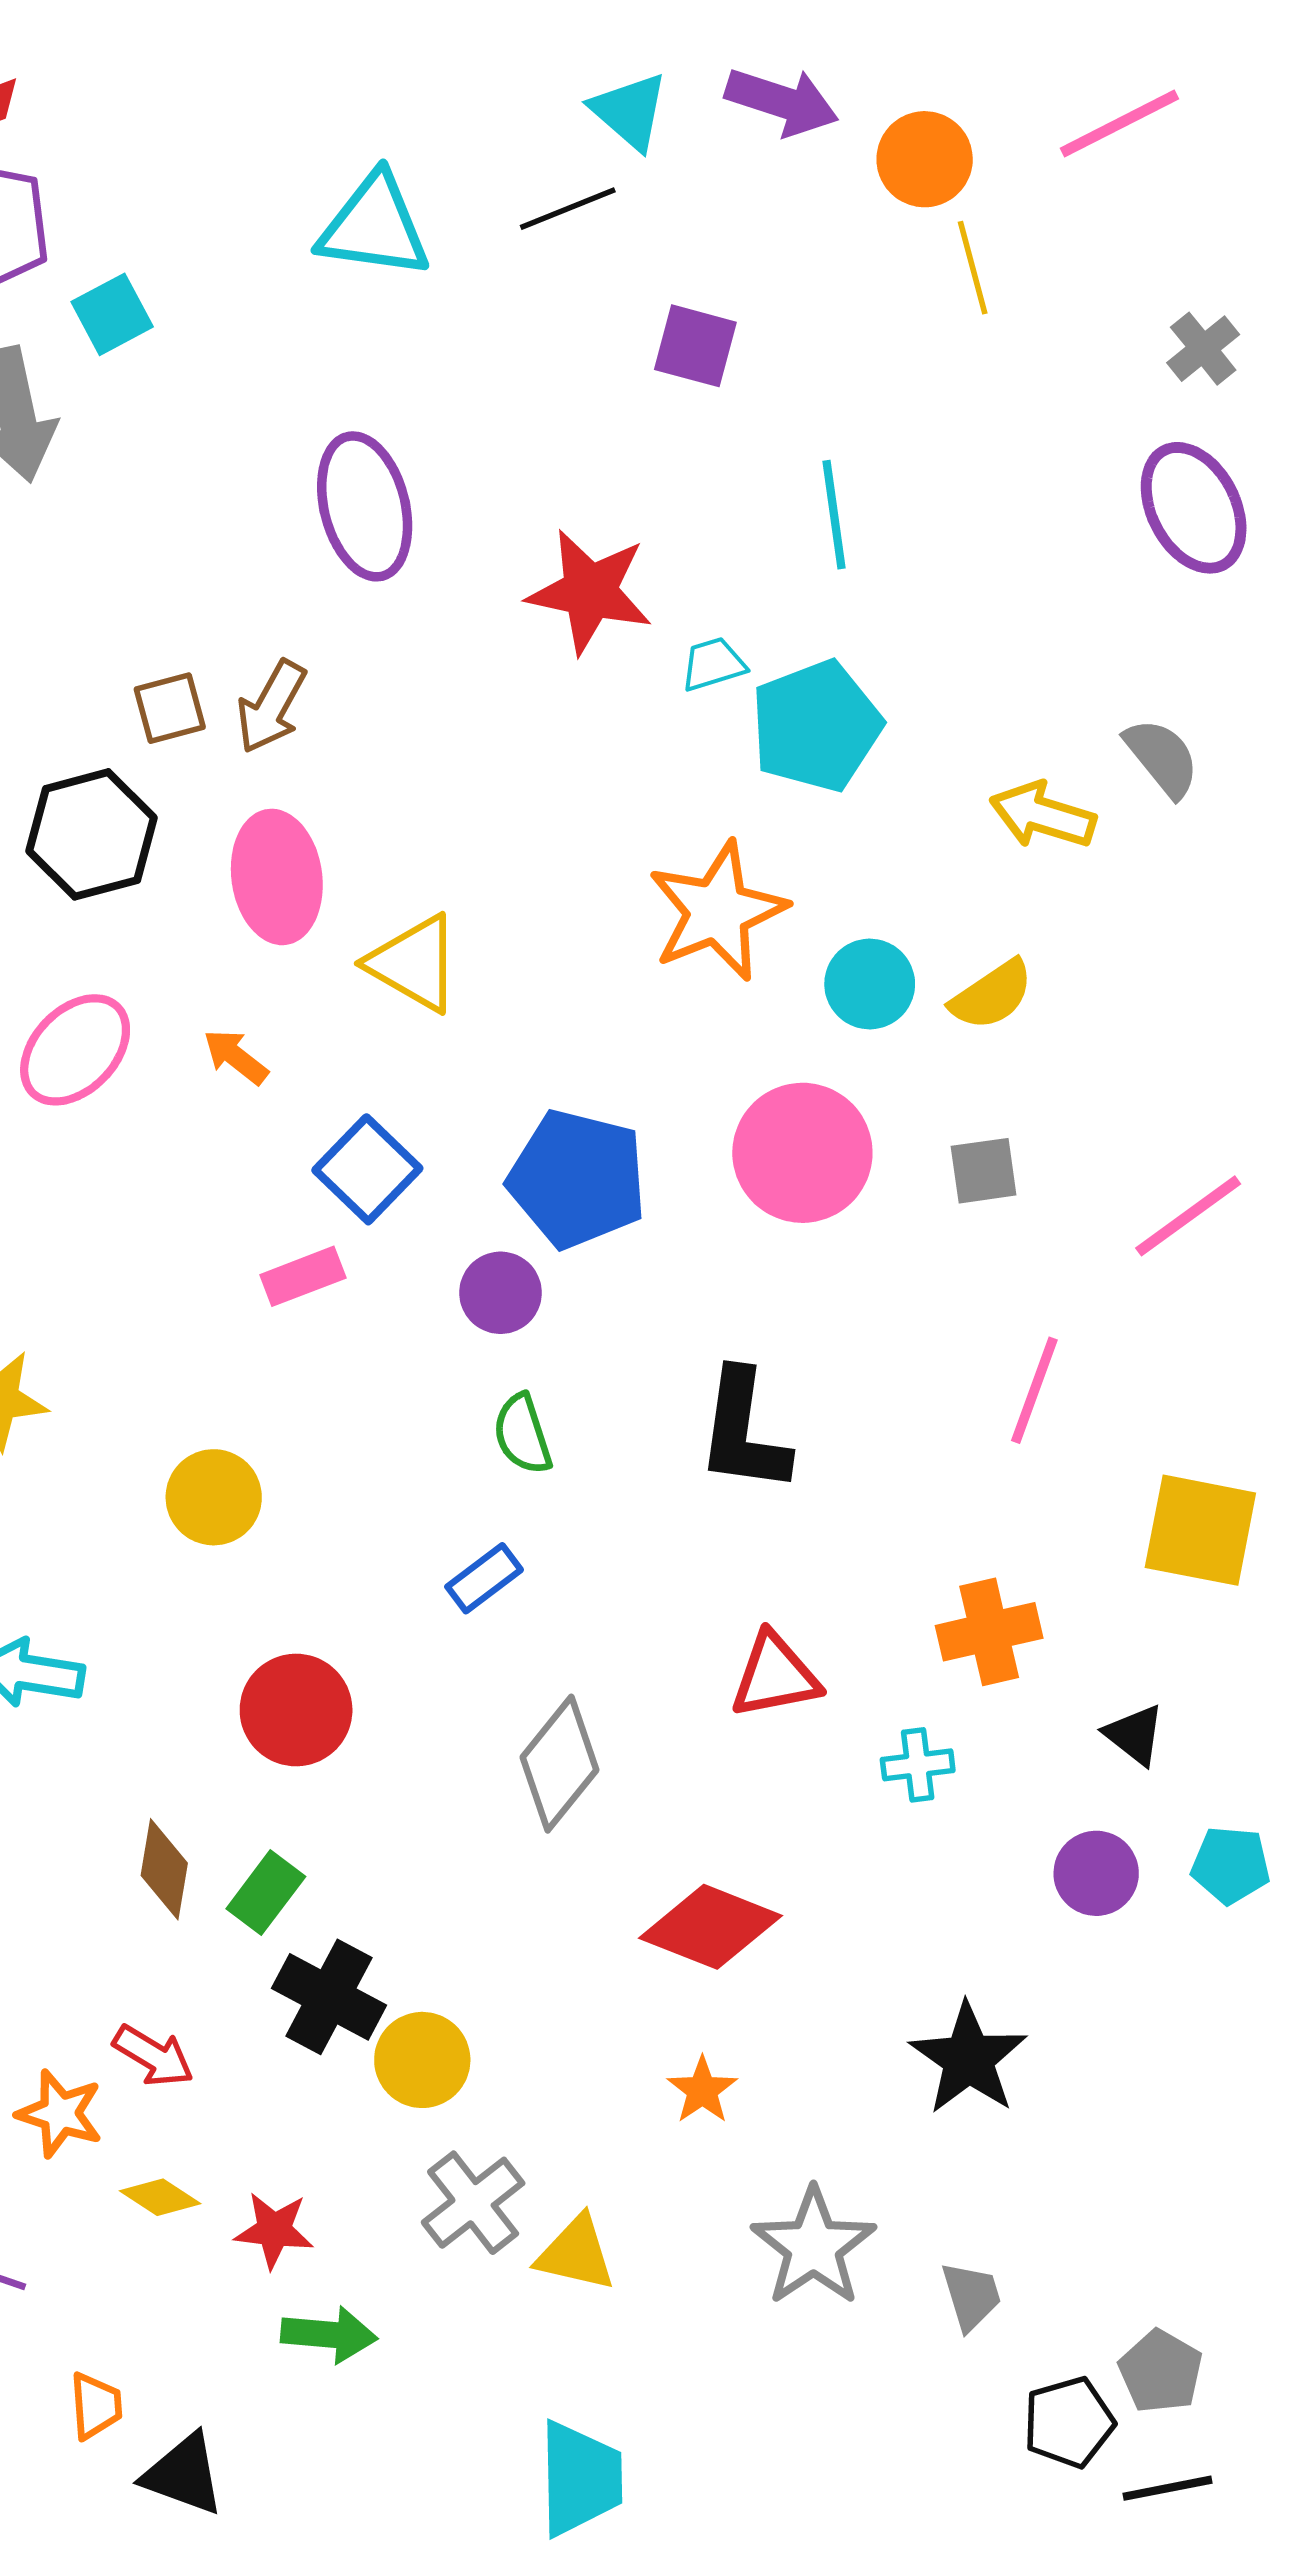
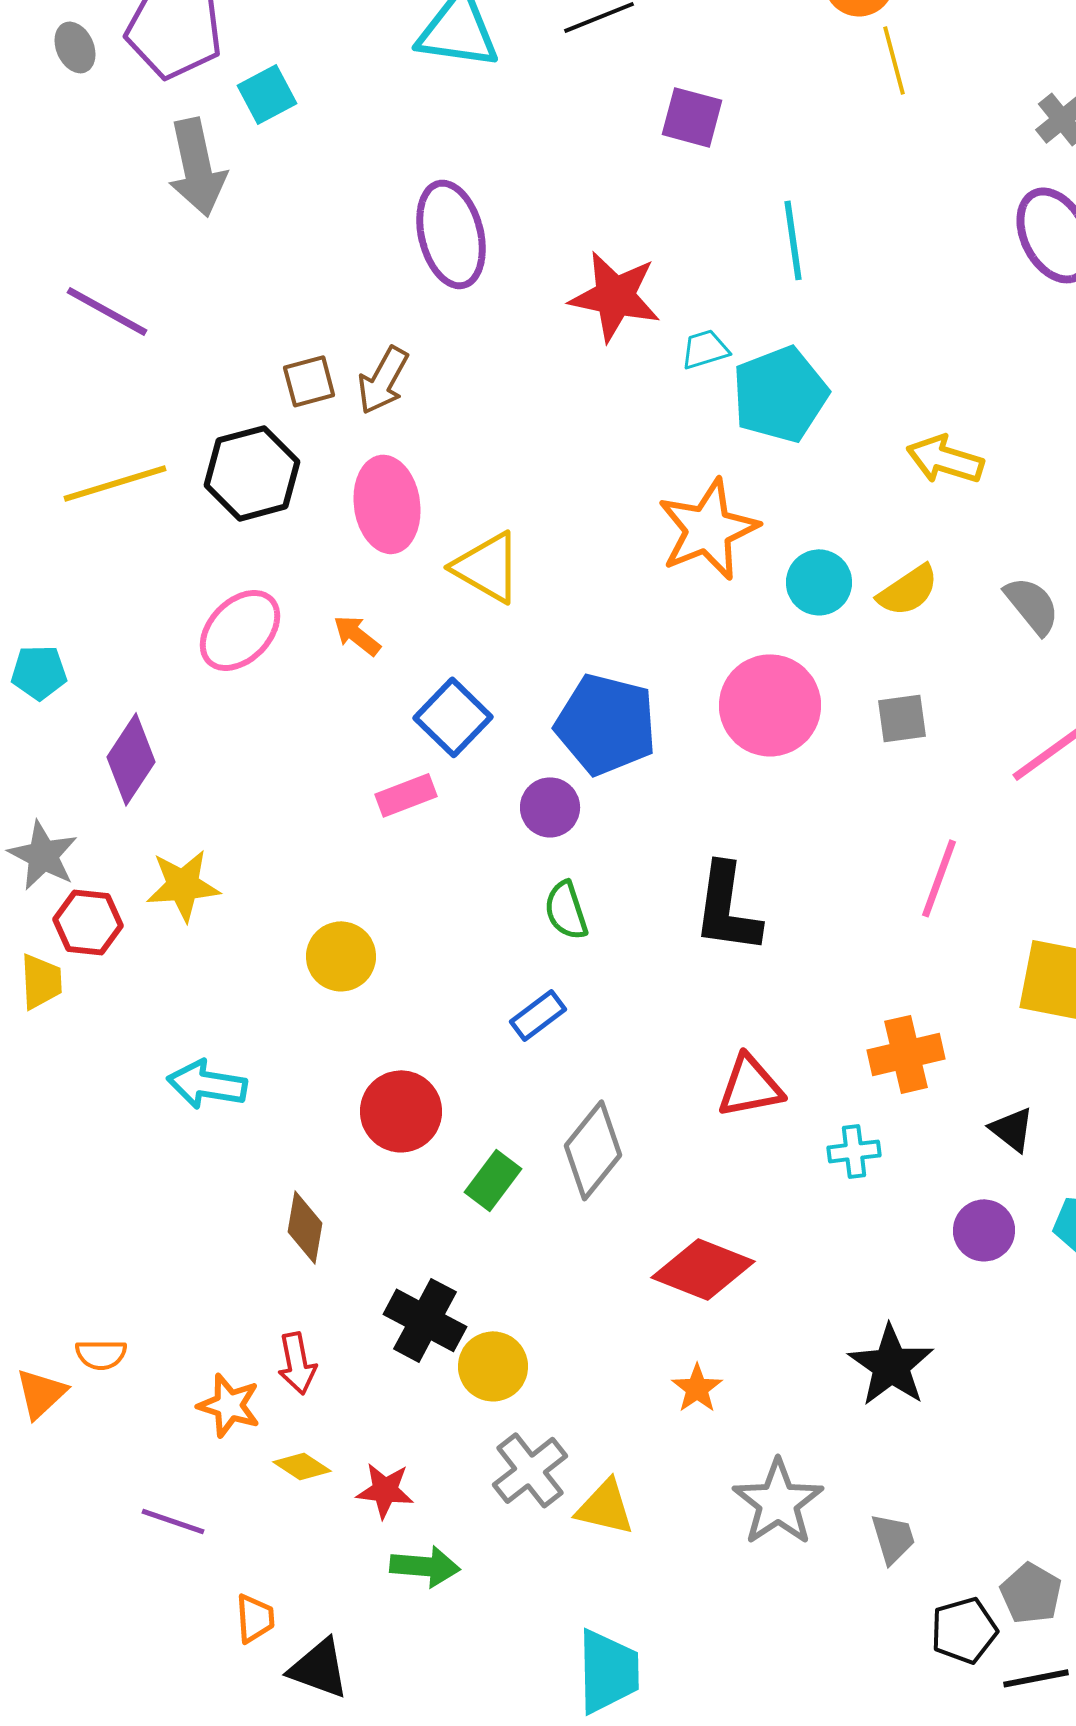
gray semicircle: (1162, 758) -> (1032, 605), moved
green rectangle: (266, 1893) -> (493, 1180), moved
red arrow: (153, 2056) -> (297, 1363), turned 48

